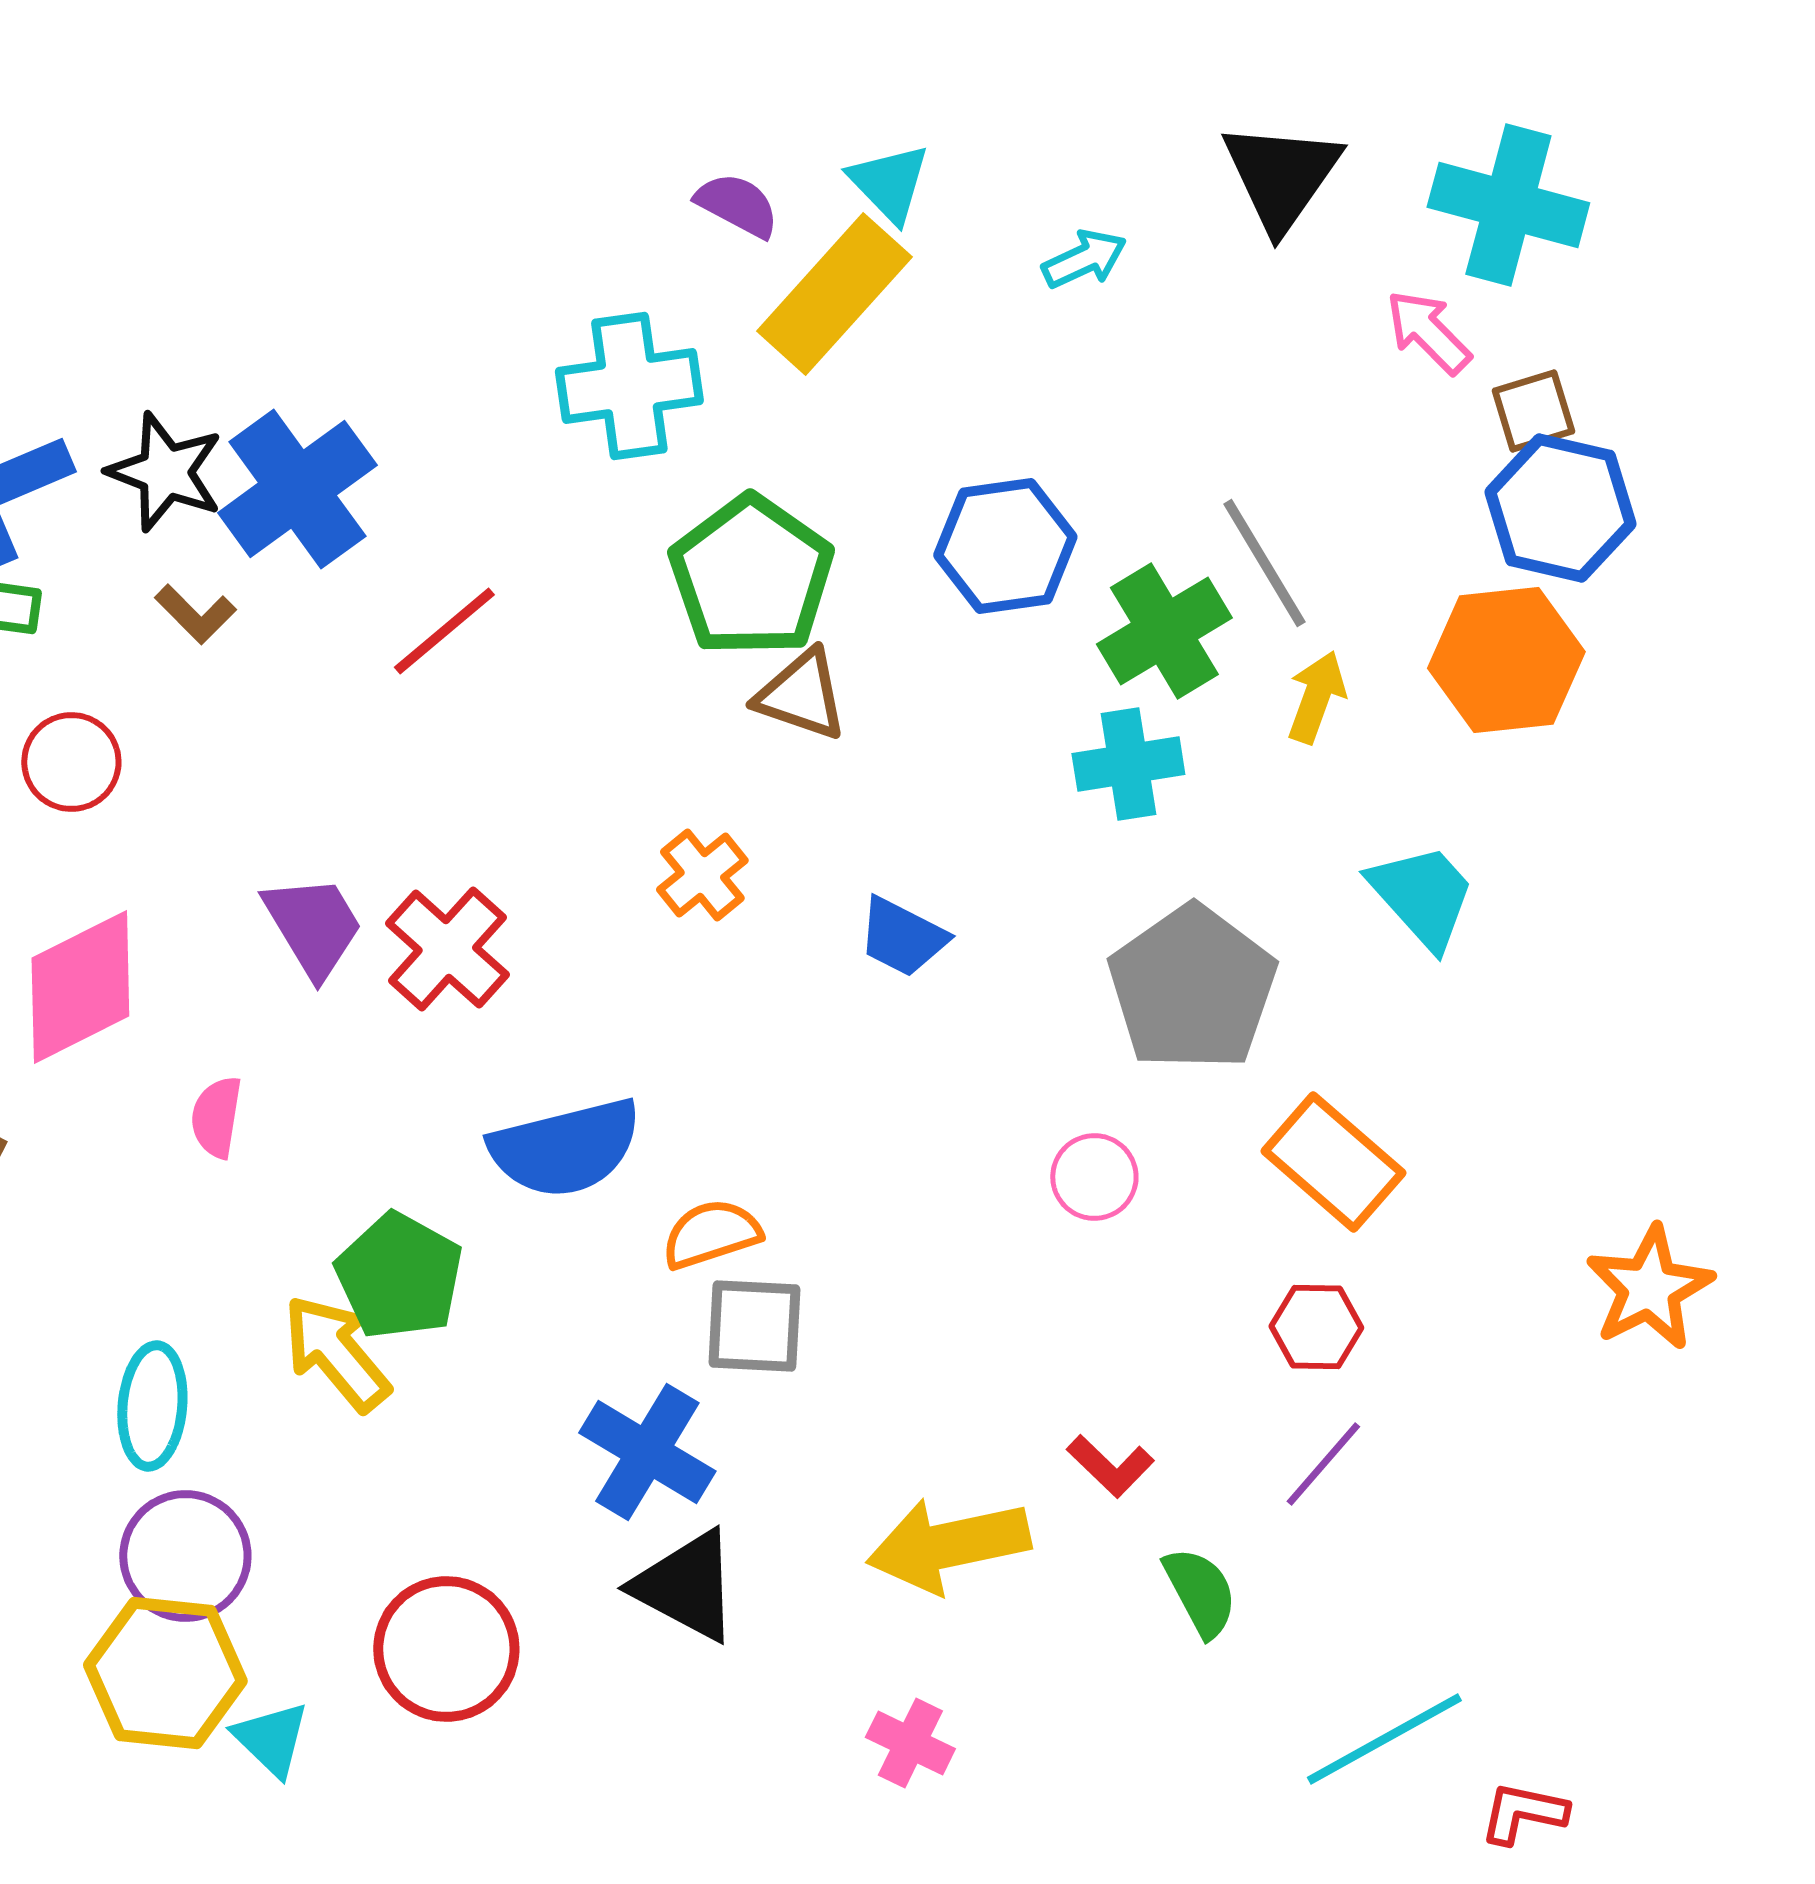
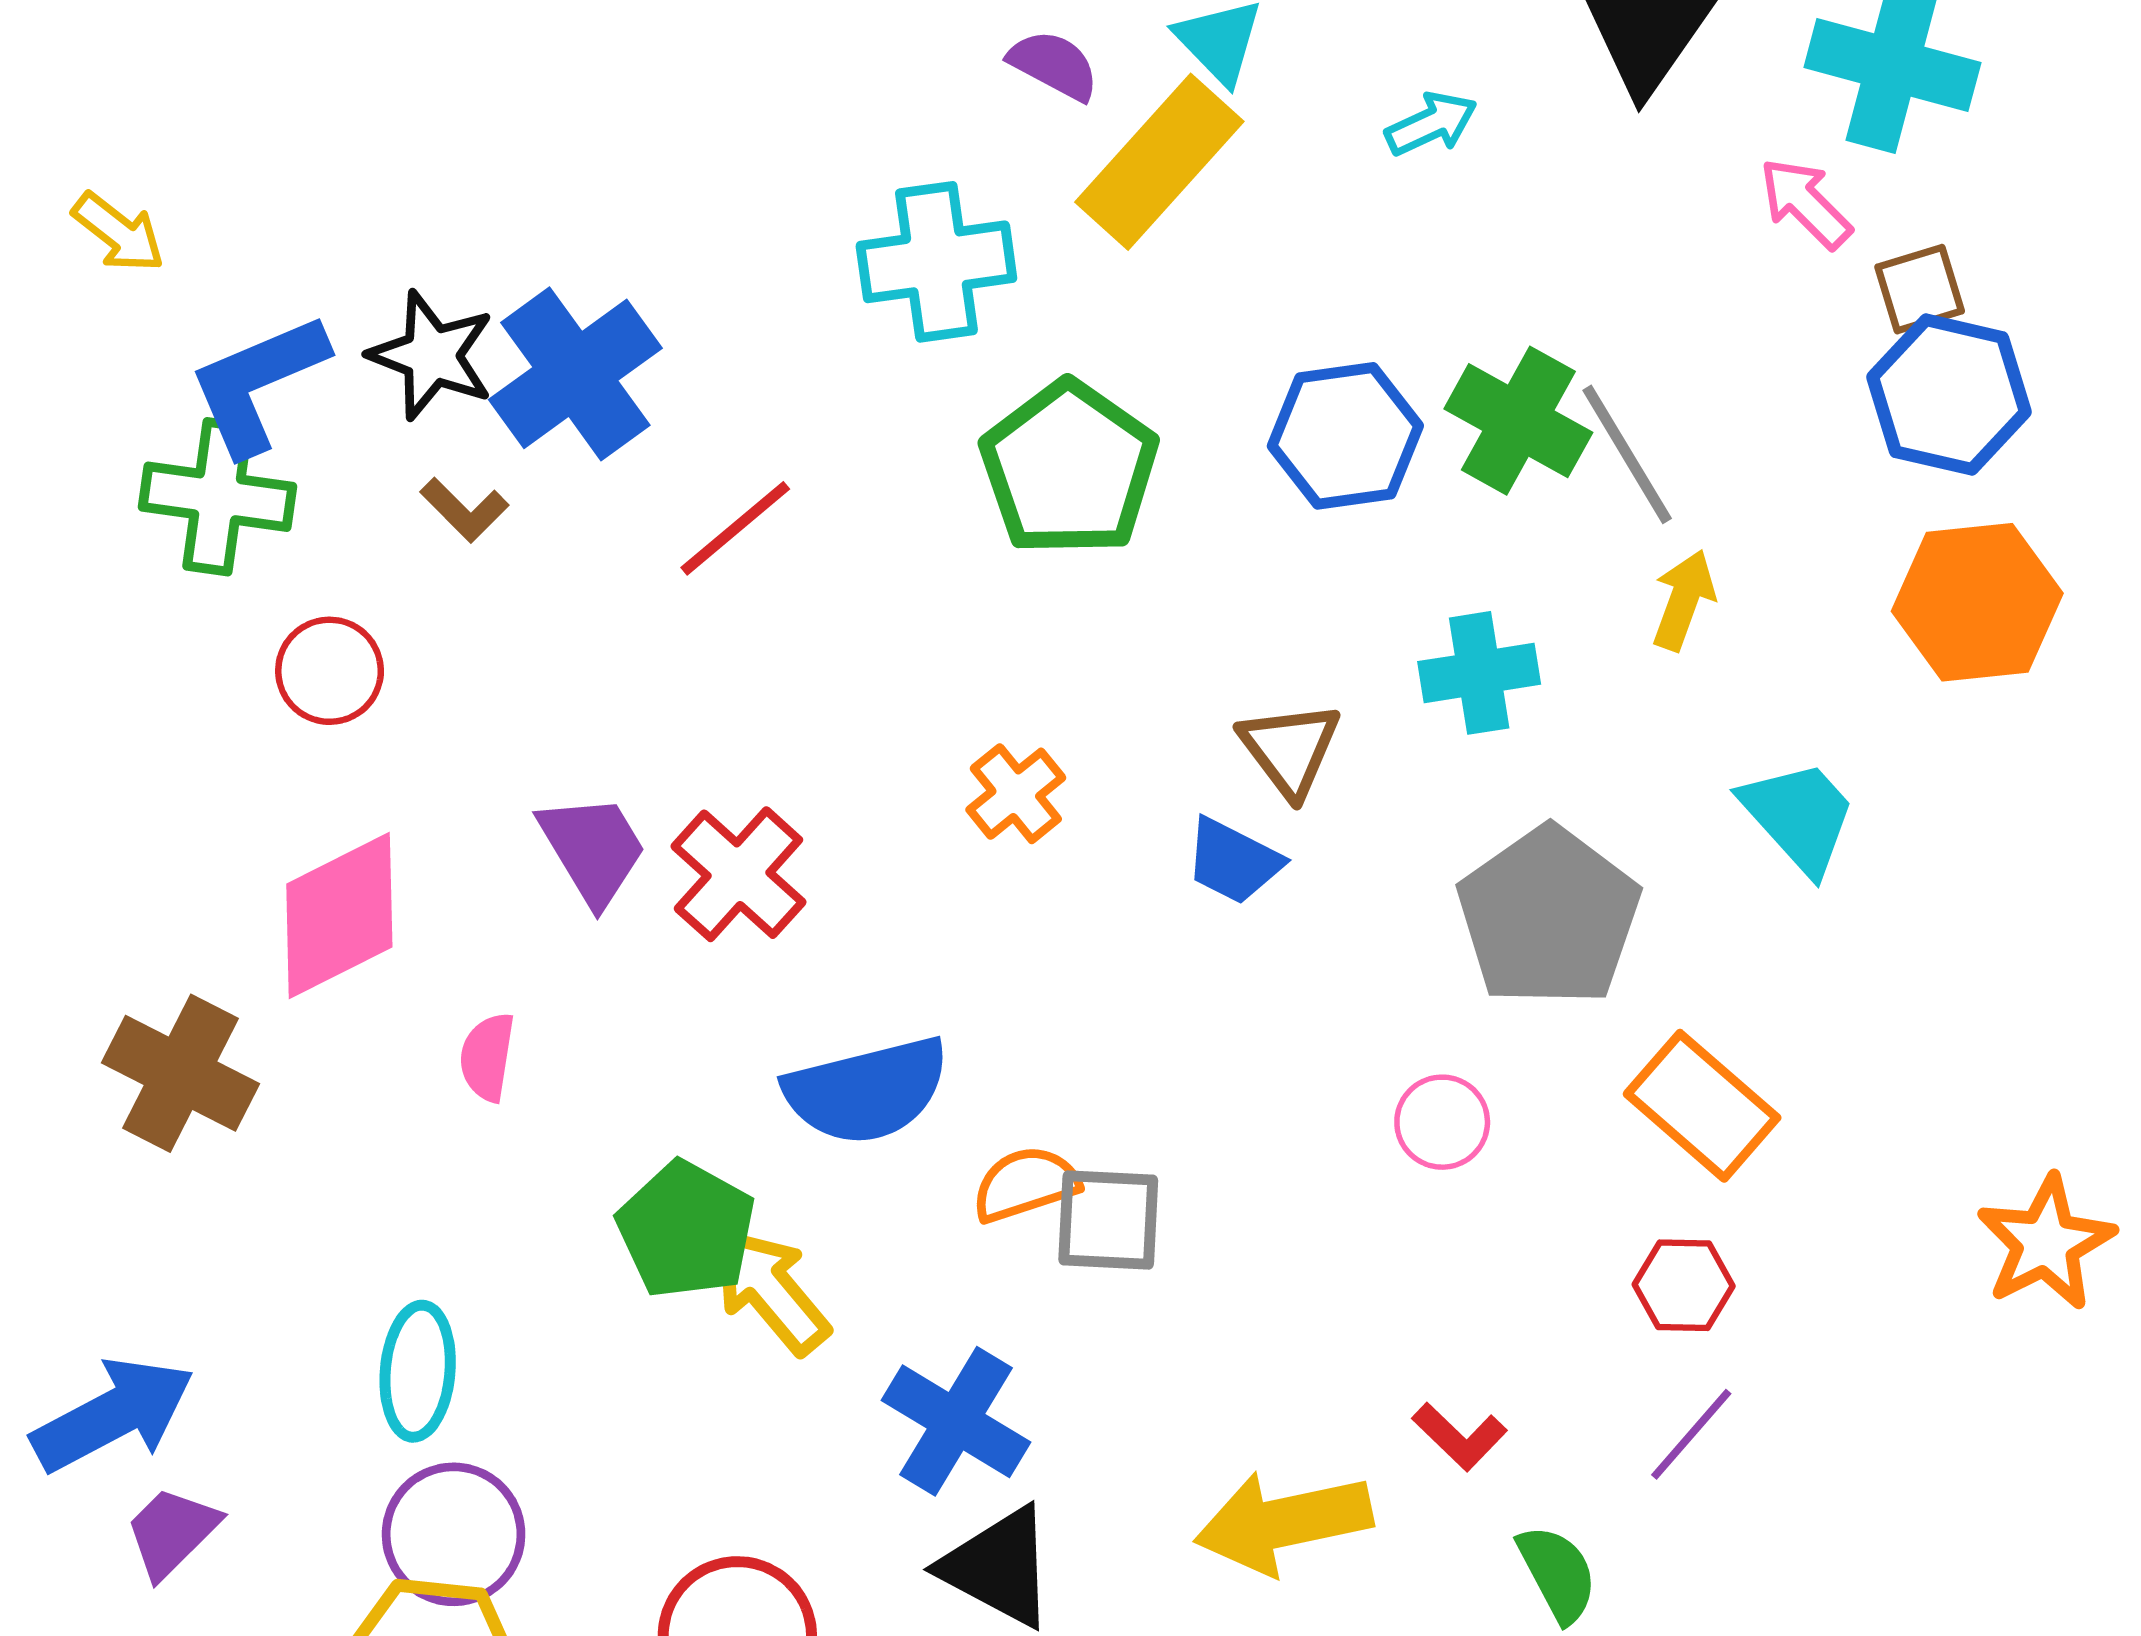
green cross: (1164, 631) -> (1518, 421), moved, turned -30
orange hexagon: (1506, 660) -> (1977, 602), moved
brown triangle: (801, 695) -> (1290, 749), moved, turned 34
gray square: (754, 1326) -> (1108, 1220), moved
yellow arrow: (336, 1353) -> (771, 1291), moved

